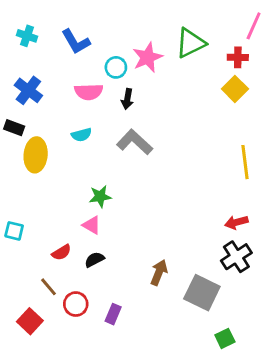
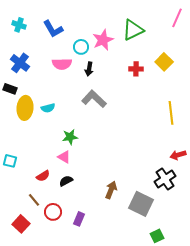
red cross: (238, 57) -> (136, 69), moved
cyan semicircle: (82, 135) -> (48, 108), moved
red arrow: (236, 222) -> (178, 155), moved

